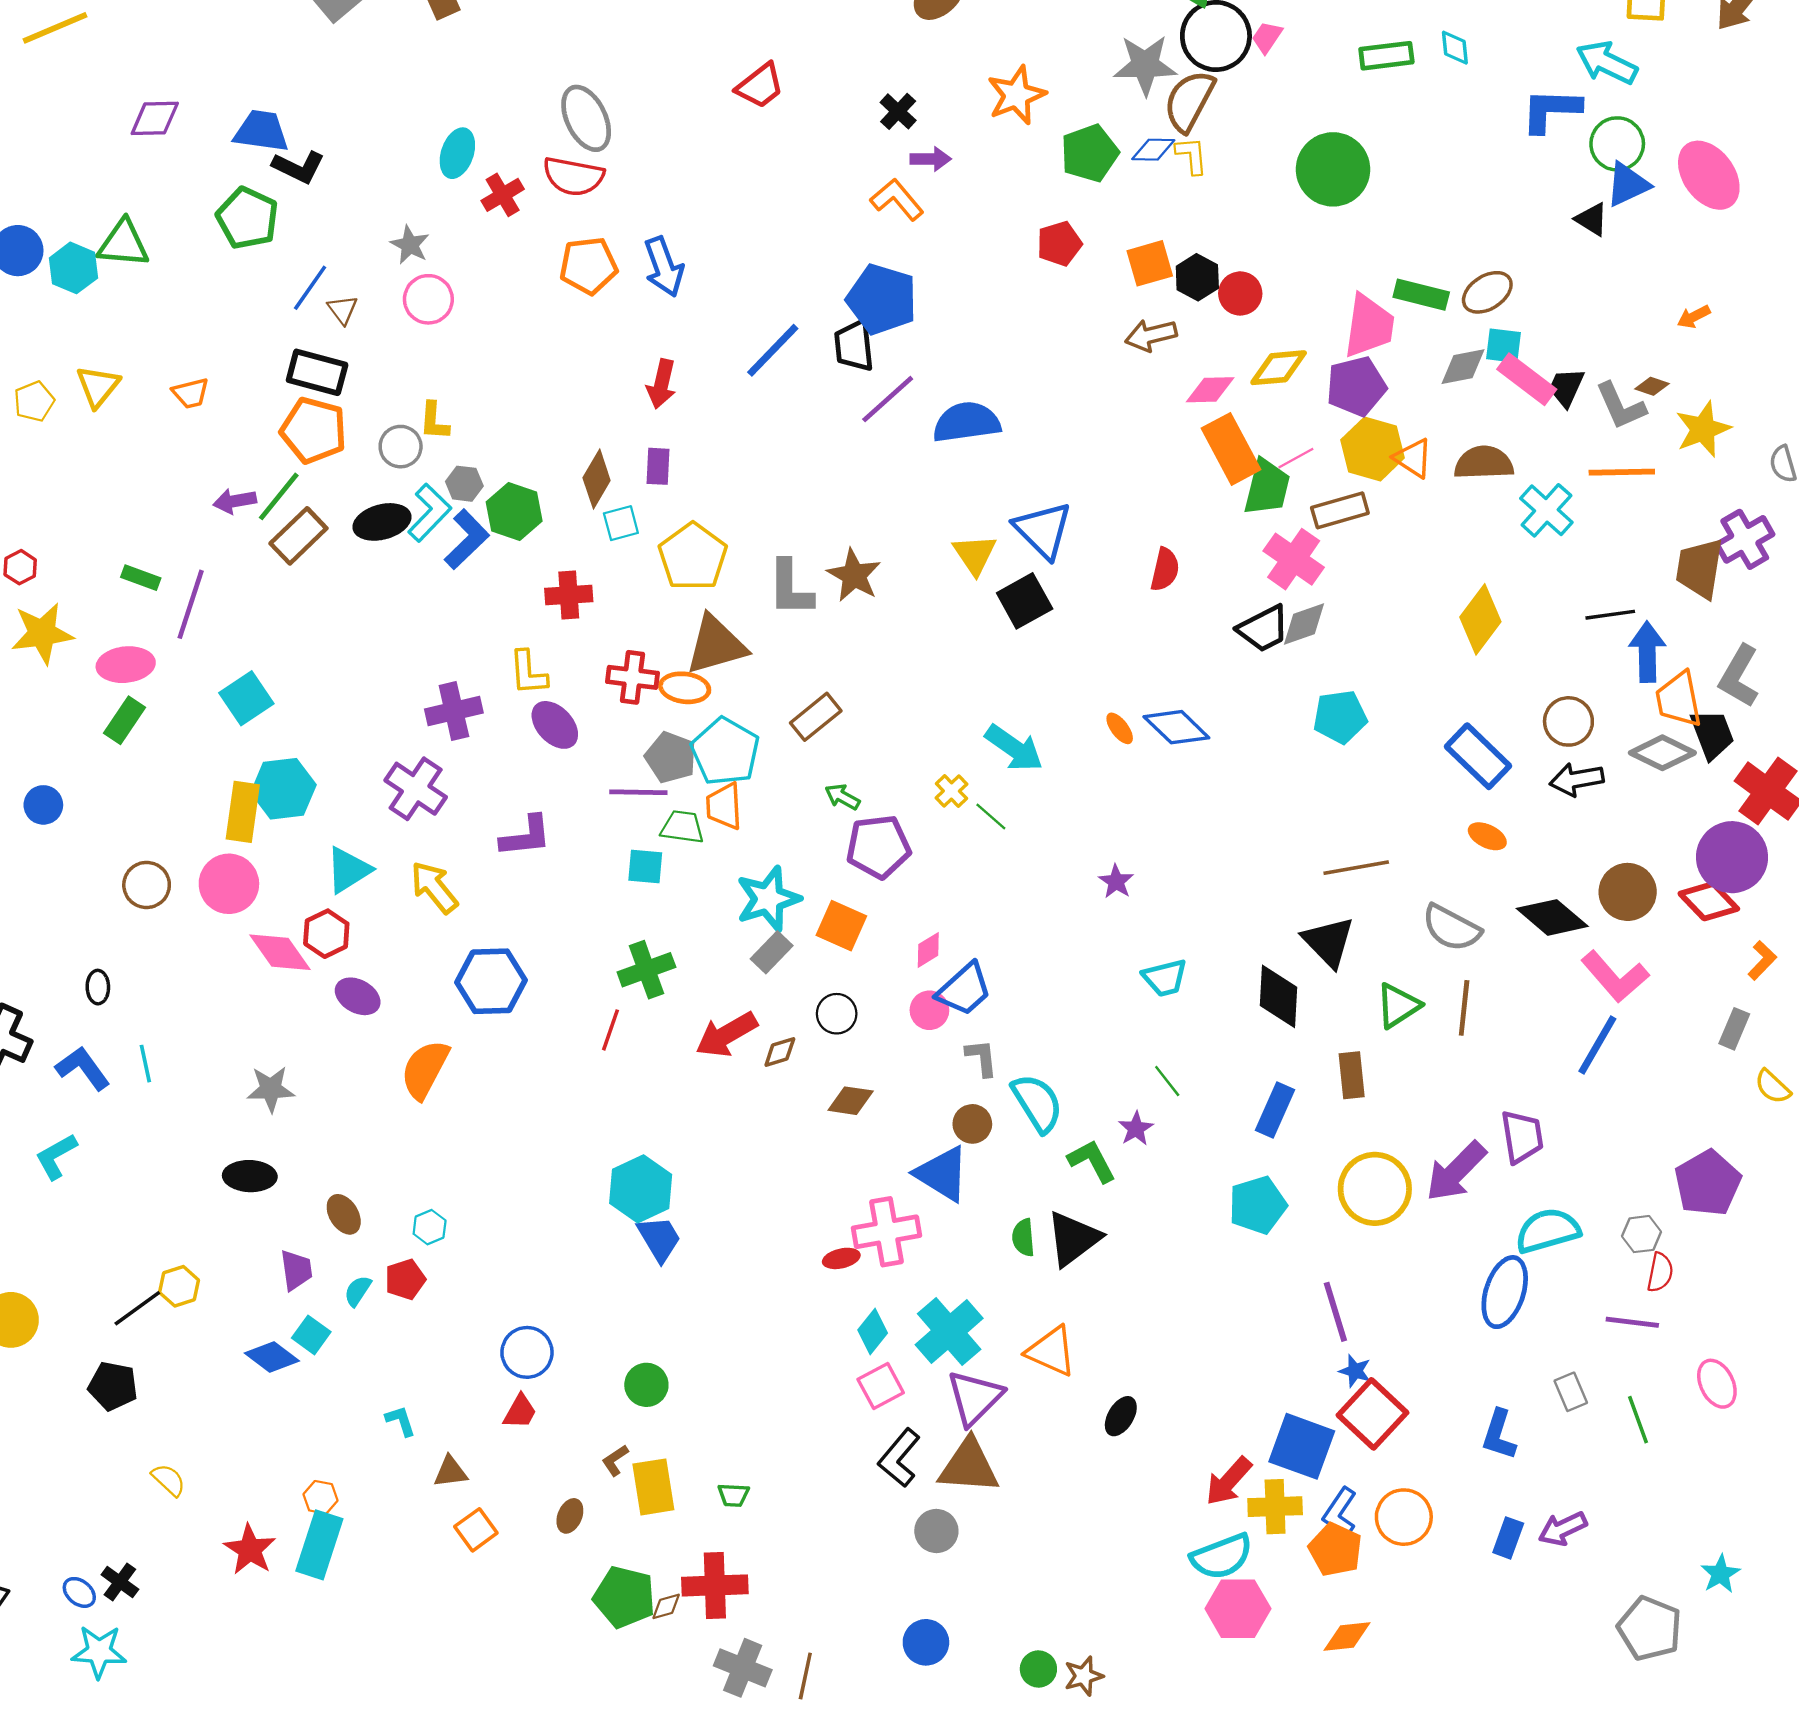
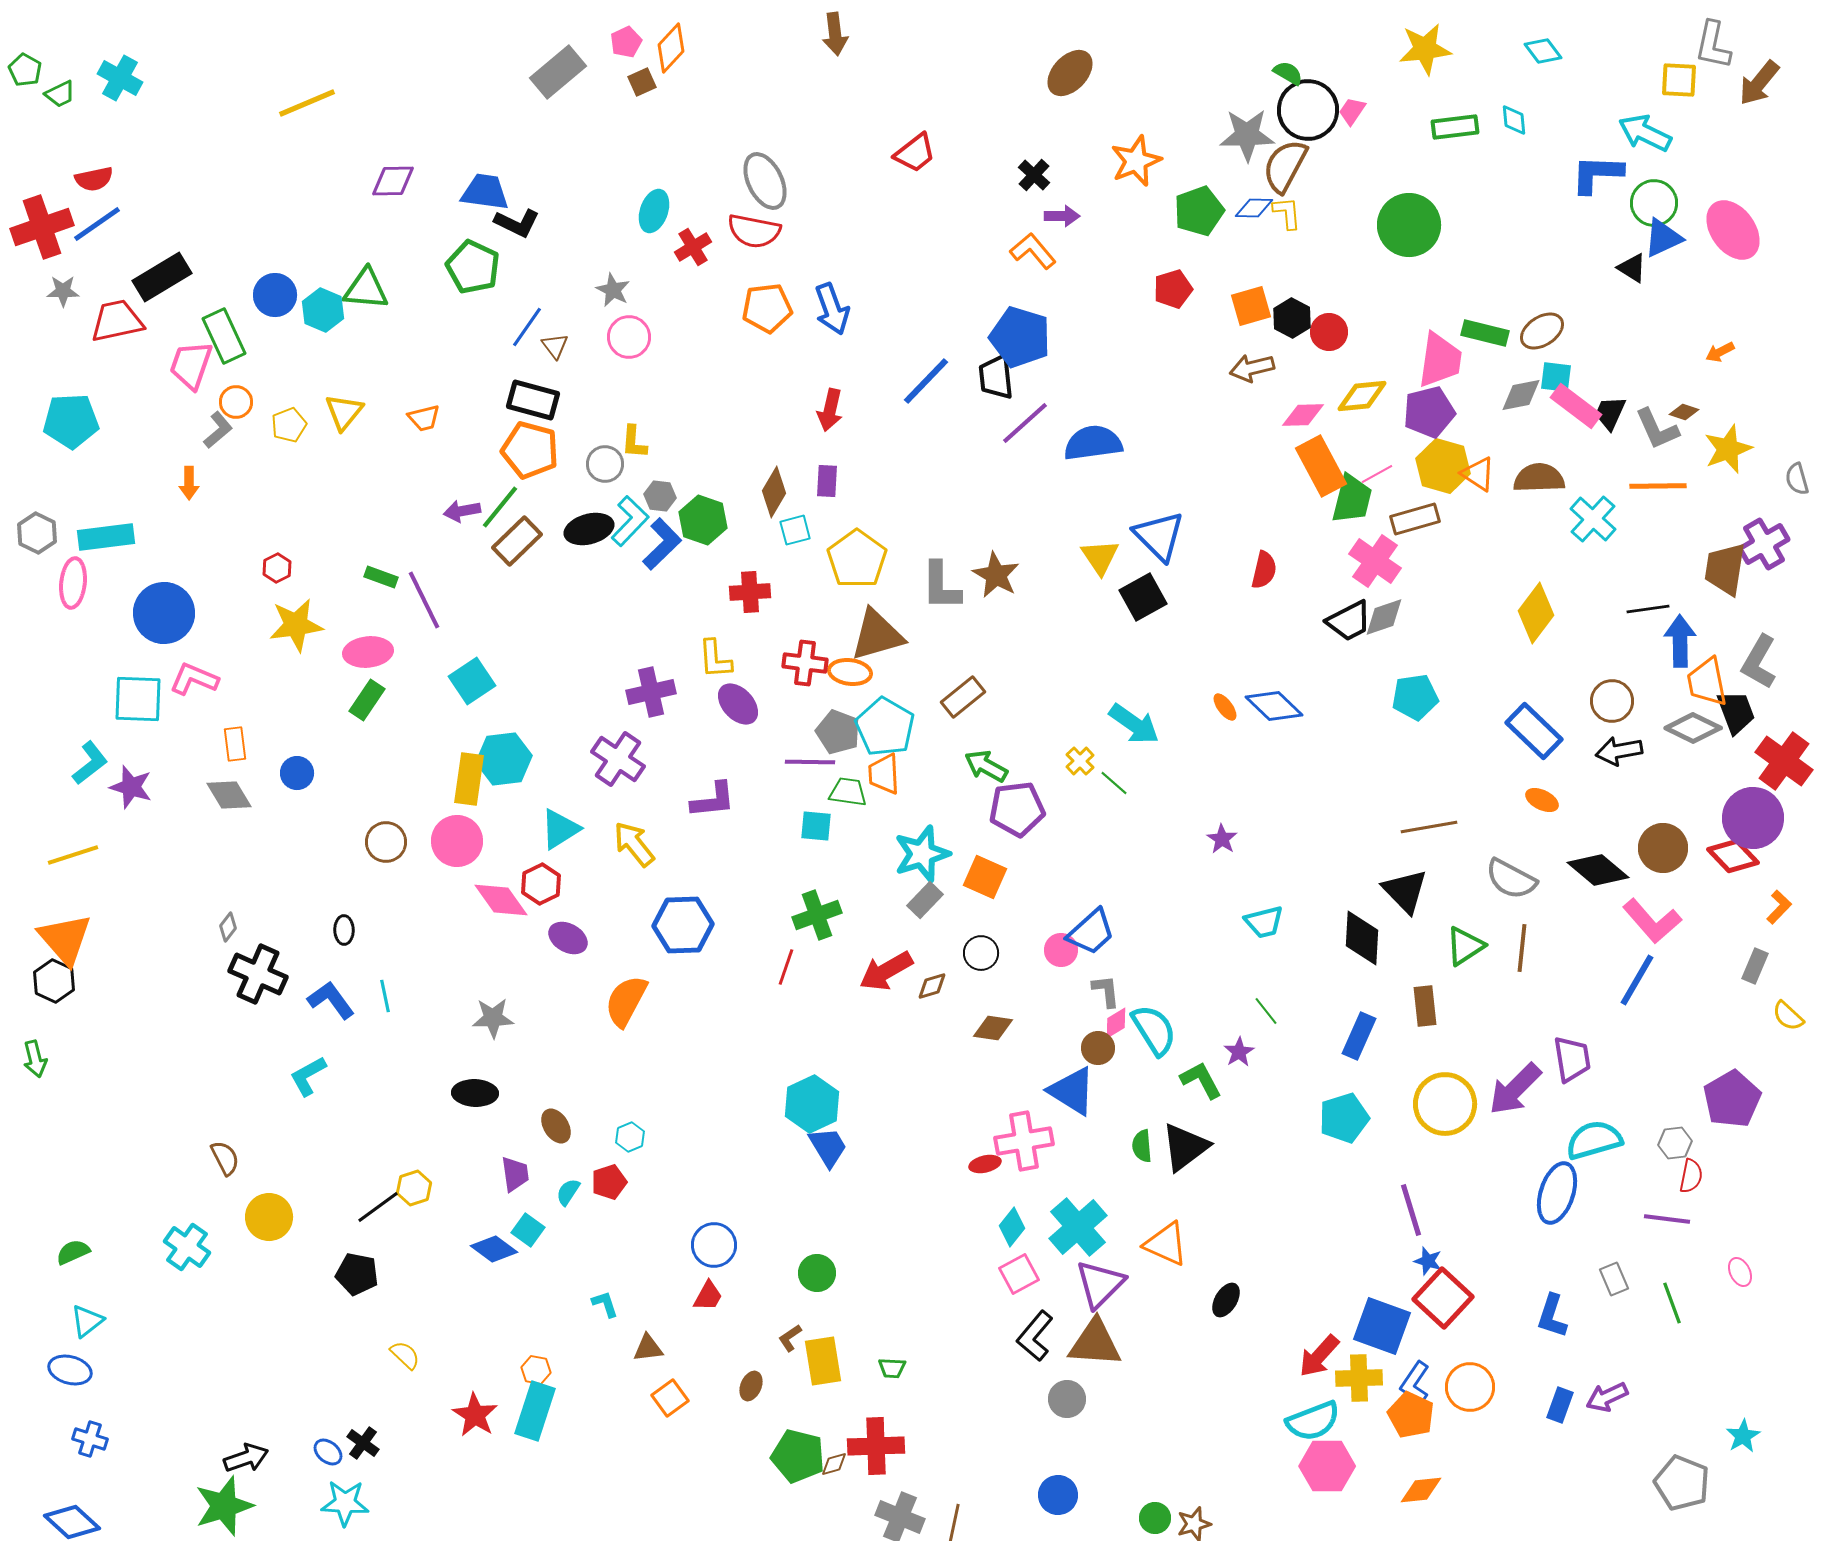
purple line: (191, 604) -> (424, 600), turned -44
green arrow: (842, 797) -> (986, 766), size x1.4
pink diamond: (928, 950) -> (1116, 1023), moved
pink ellipse: (1717, 1384) -> (1740, 1272), size x0.7

